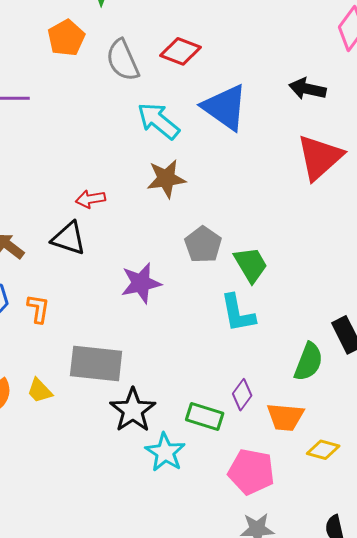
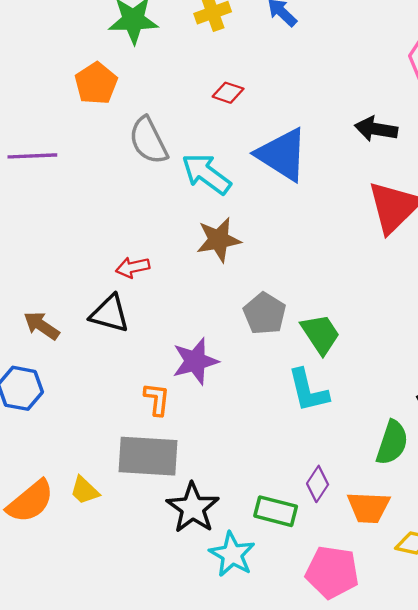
red diamond: (180, 51) -> (228, 93), size x0.7
gray semicircle: (123, 60) -> (148, 141), moved
orange L-shape: (38, 309) -> (157, 399), moved

